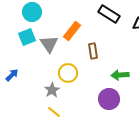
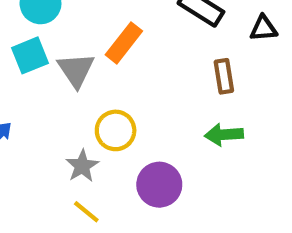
brown rectangle: (93, 51) -> (224, 76), moved
purple circle: (109, 99) -> (159, 185), moved

